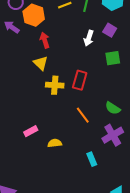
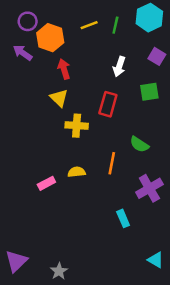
purple square: (110, 30) -> (157, 56), moved
red rectangle: (80, 80) -> (108, 104), moved
green semicircle: (113, 108) -> (139, 144), moved
orange line: (83, 115) -> (112, 163), turned 48
yellow semicircle: (55, 143) -> (77, 172), moved

